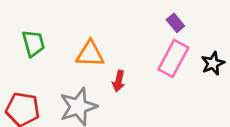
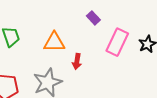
purple rectangle: (175, 23) -> (93, 18), moved

